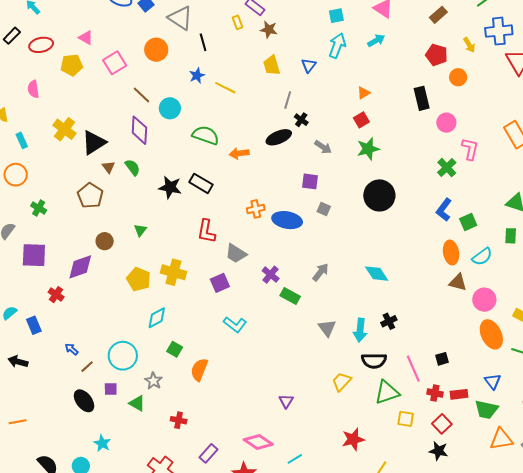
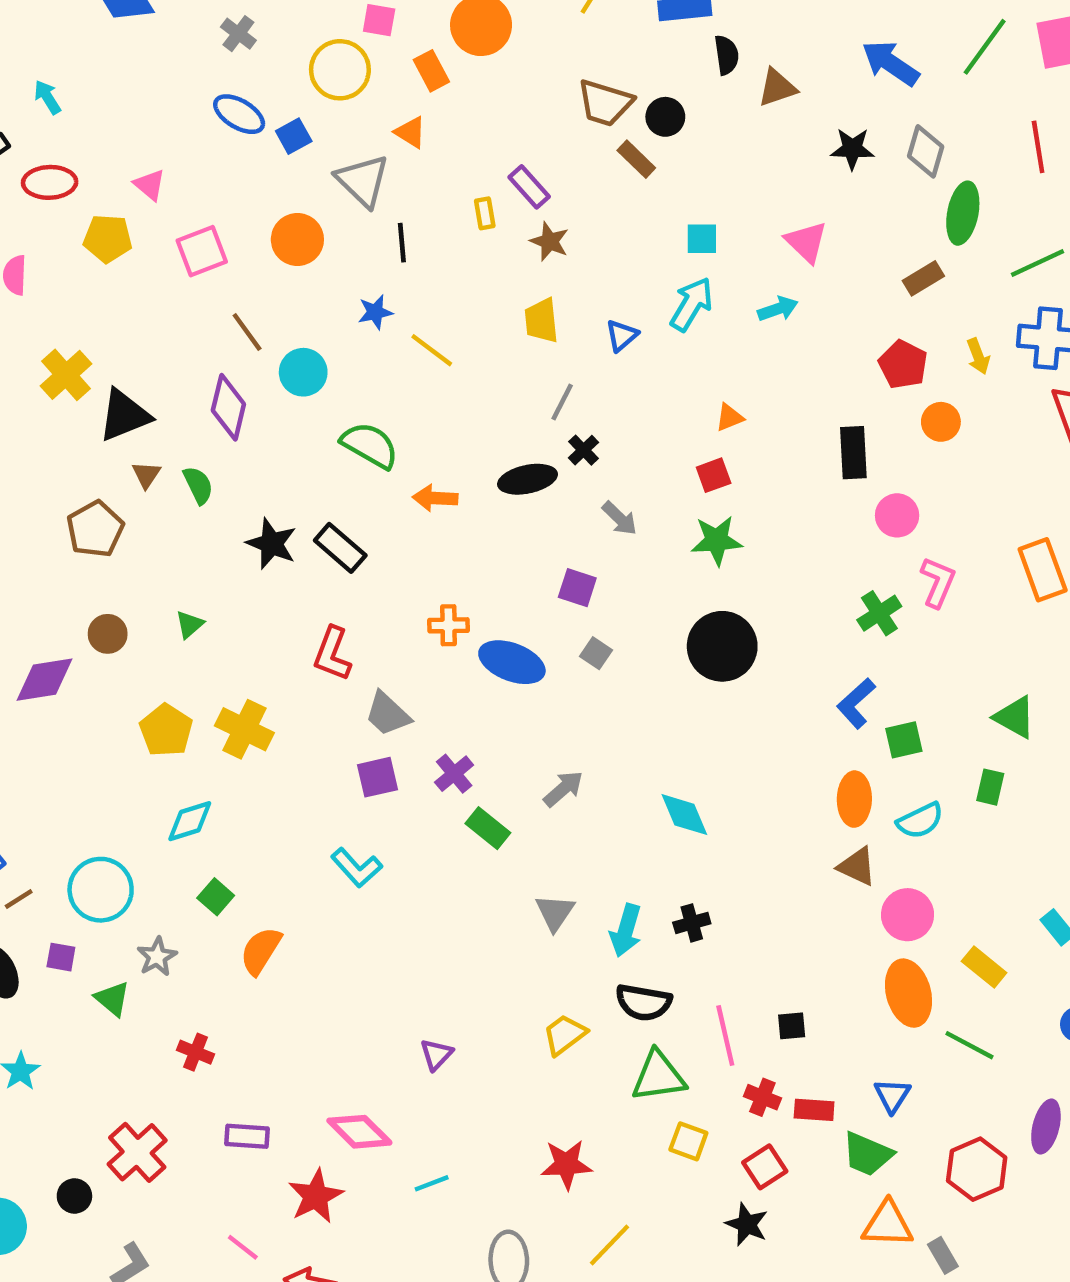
purple square: (220, 283) -> (378, 777), moved
purple rectangle: (209, 453) -> (247, 1136), turned 42

